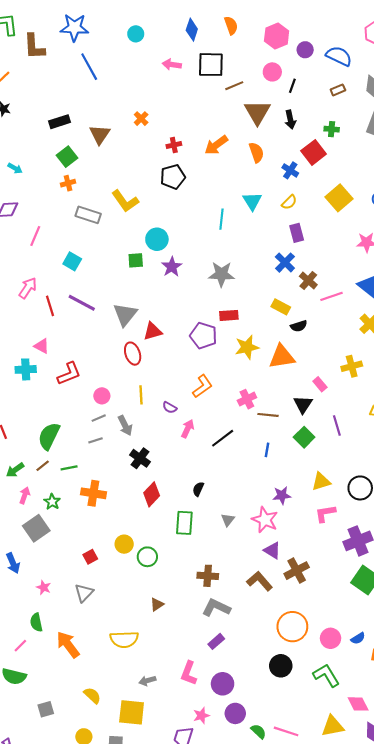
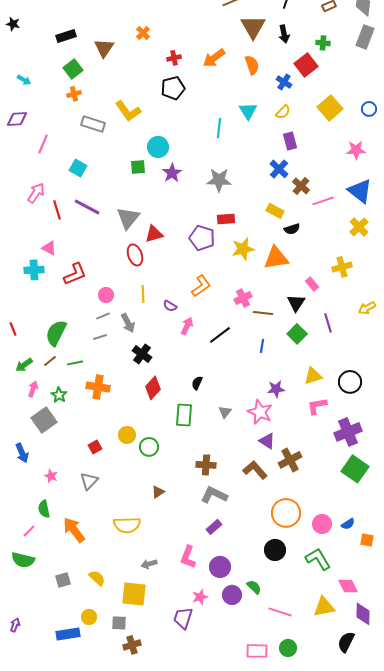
gray square: (46, 709) -> (63, 580), moved
green semicircle: (259, 731) -> (254, 587), moved

